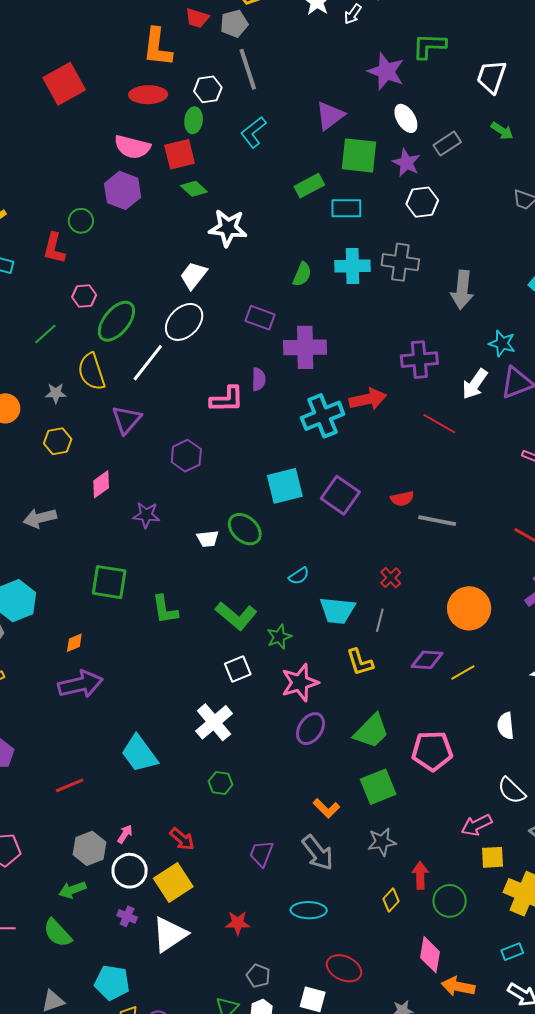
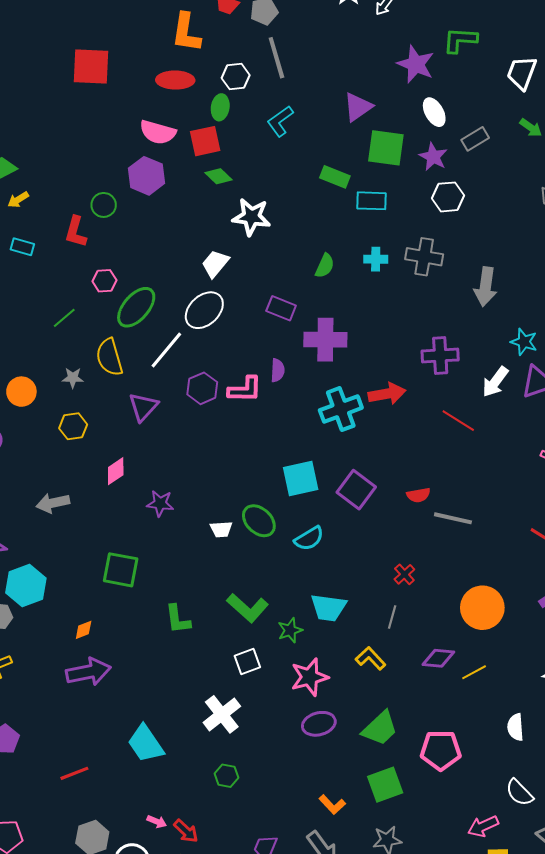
red square: (64, 84) -> (91, 66), turned 30
green rectangle: (309, 186) -> (335, 177), turned 48
cyan cross: (352, 266) -> (376, 259), size x0.7
purple hexagon: (186, 456) -> (202, 388), moved
cyan semicircle: (299, 576) -> (309, 538), moved, size x1.4
green L-shape: (165, 609) -> (178, 619), moved
cyan trapezoid: (337, 610) -> (329, 608), moved
yellow L-shape: (360, 662) -> (371, 658), turned 152
purple ellipse: (311, 729) -> (319, 724), turned 40
pink arrow: (125, 834) -> (157, 822), moved, turned 78

